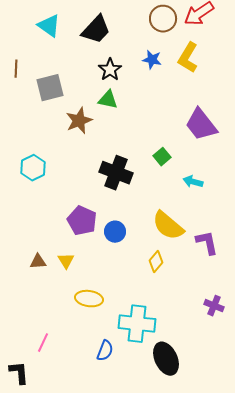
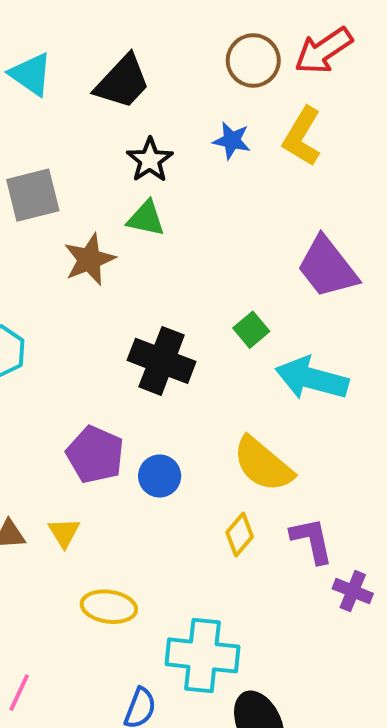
cyan arrow: (193, 182) -> (312, 378), size x1.8
purple L-shape: (207, 243) -> (312, 540), moved
purple cross: (214, 306) -> (353, 591), moved

